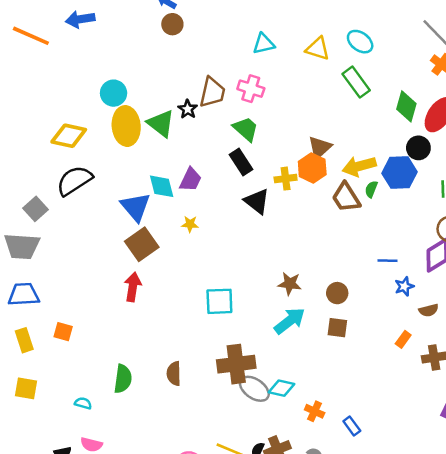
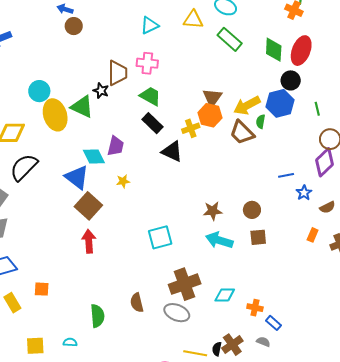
cyan arrow: (290, 321) -> (219, 240), turned -112
yellow square: (26, 388) -> (35, 346), moved
gray ellipse: (254, 389) -> (177, 313), moved
blue rectangle: (352, 426) -> (274, 323), moved

